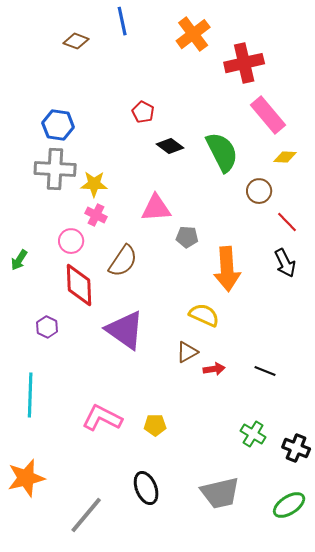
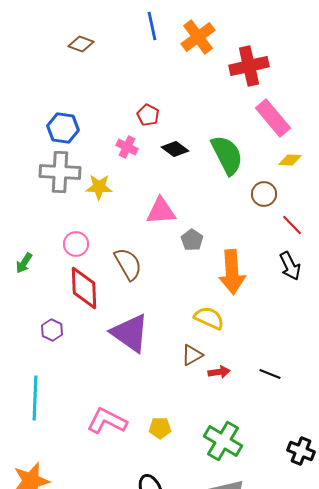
blue line: (122, 21) -> (152, 26), moved
pink cross: (96, 215) -> (127, 147), moved
gray pentagon: (187, 237) -> (192, 240), turned 30
brown semicircle: (123, 261) -> (128, 264), turned -64
green cross: (253, 434) -> (223, 441), moved, size x1.5

